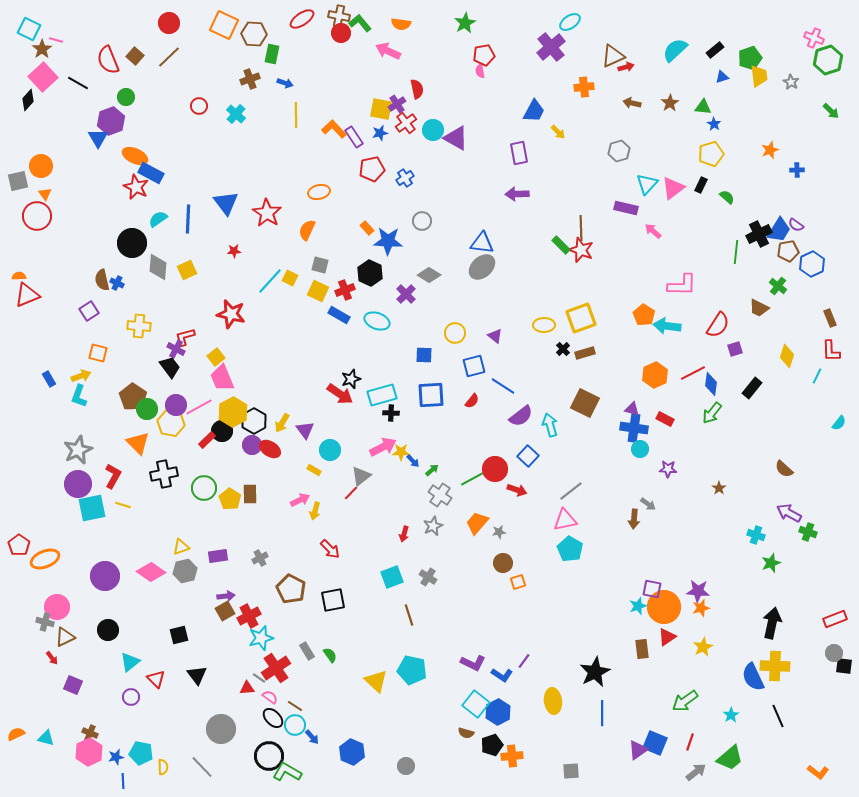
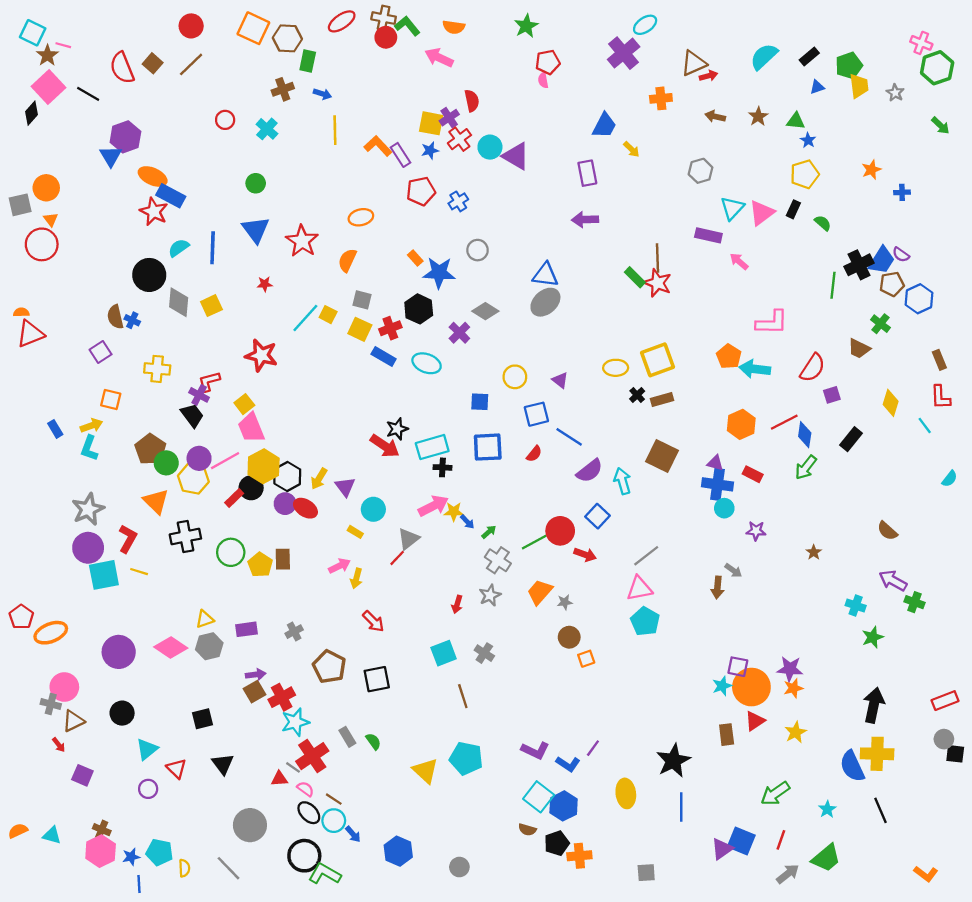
green circle: (126, 97) -> (256, 183), moved
cyan line: (817, 376) -> (925, 426), turned -63

